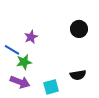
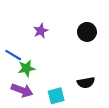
purple star: (31, 37) -> (41, 31), moved

